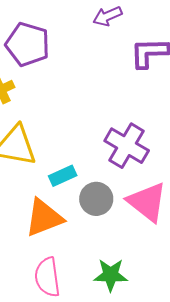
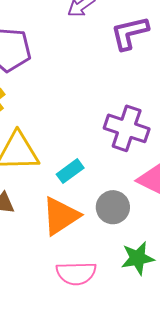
gray circle: (96, 199) -> (113, 207), moved
pink semicircle: (47, 277) -> (76, 273), turned -72

